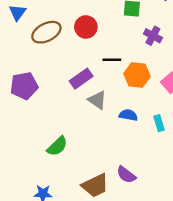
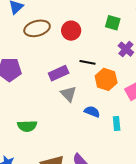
green semicircle: (57, 146) -> (27, 126), turned 30

